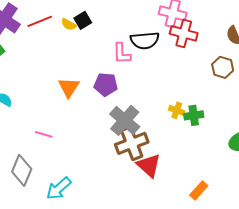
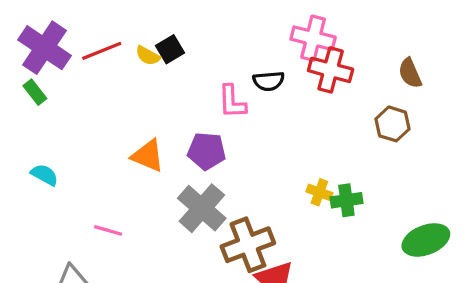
black semicircle: (145, 40) -> (269, 81), size x0.7
orange triangle: (69, 87) -> (148, 156), turned -40
gray cross: (125, 120) -> (202, 208), moved

